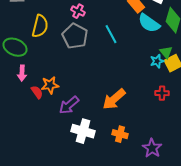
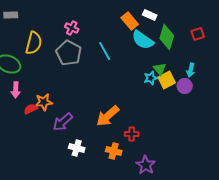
red semicircle: (37, 92) -> (31, 109), turned -80
red cross: (162, 93) -> (132, 134), moved
white cross: (83, 131) -> (77, 148), size x0.7

